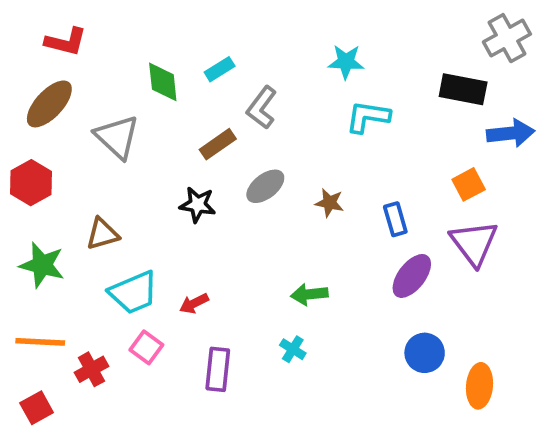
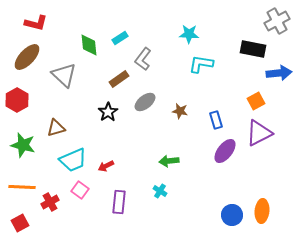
black star: (198, 205) -> (108, 112), turned 30
purple triangle: (474, 243) -> (259, 133), turned 40
blue circle: (425, 353) -> (232, 215), moved

